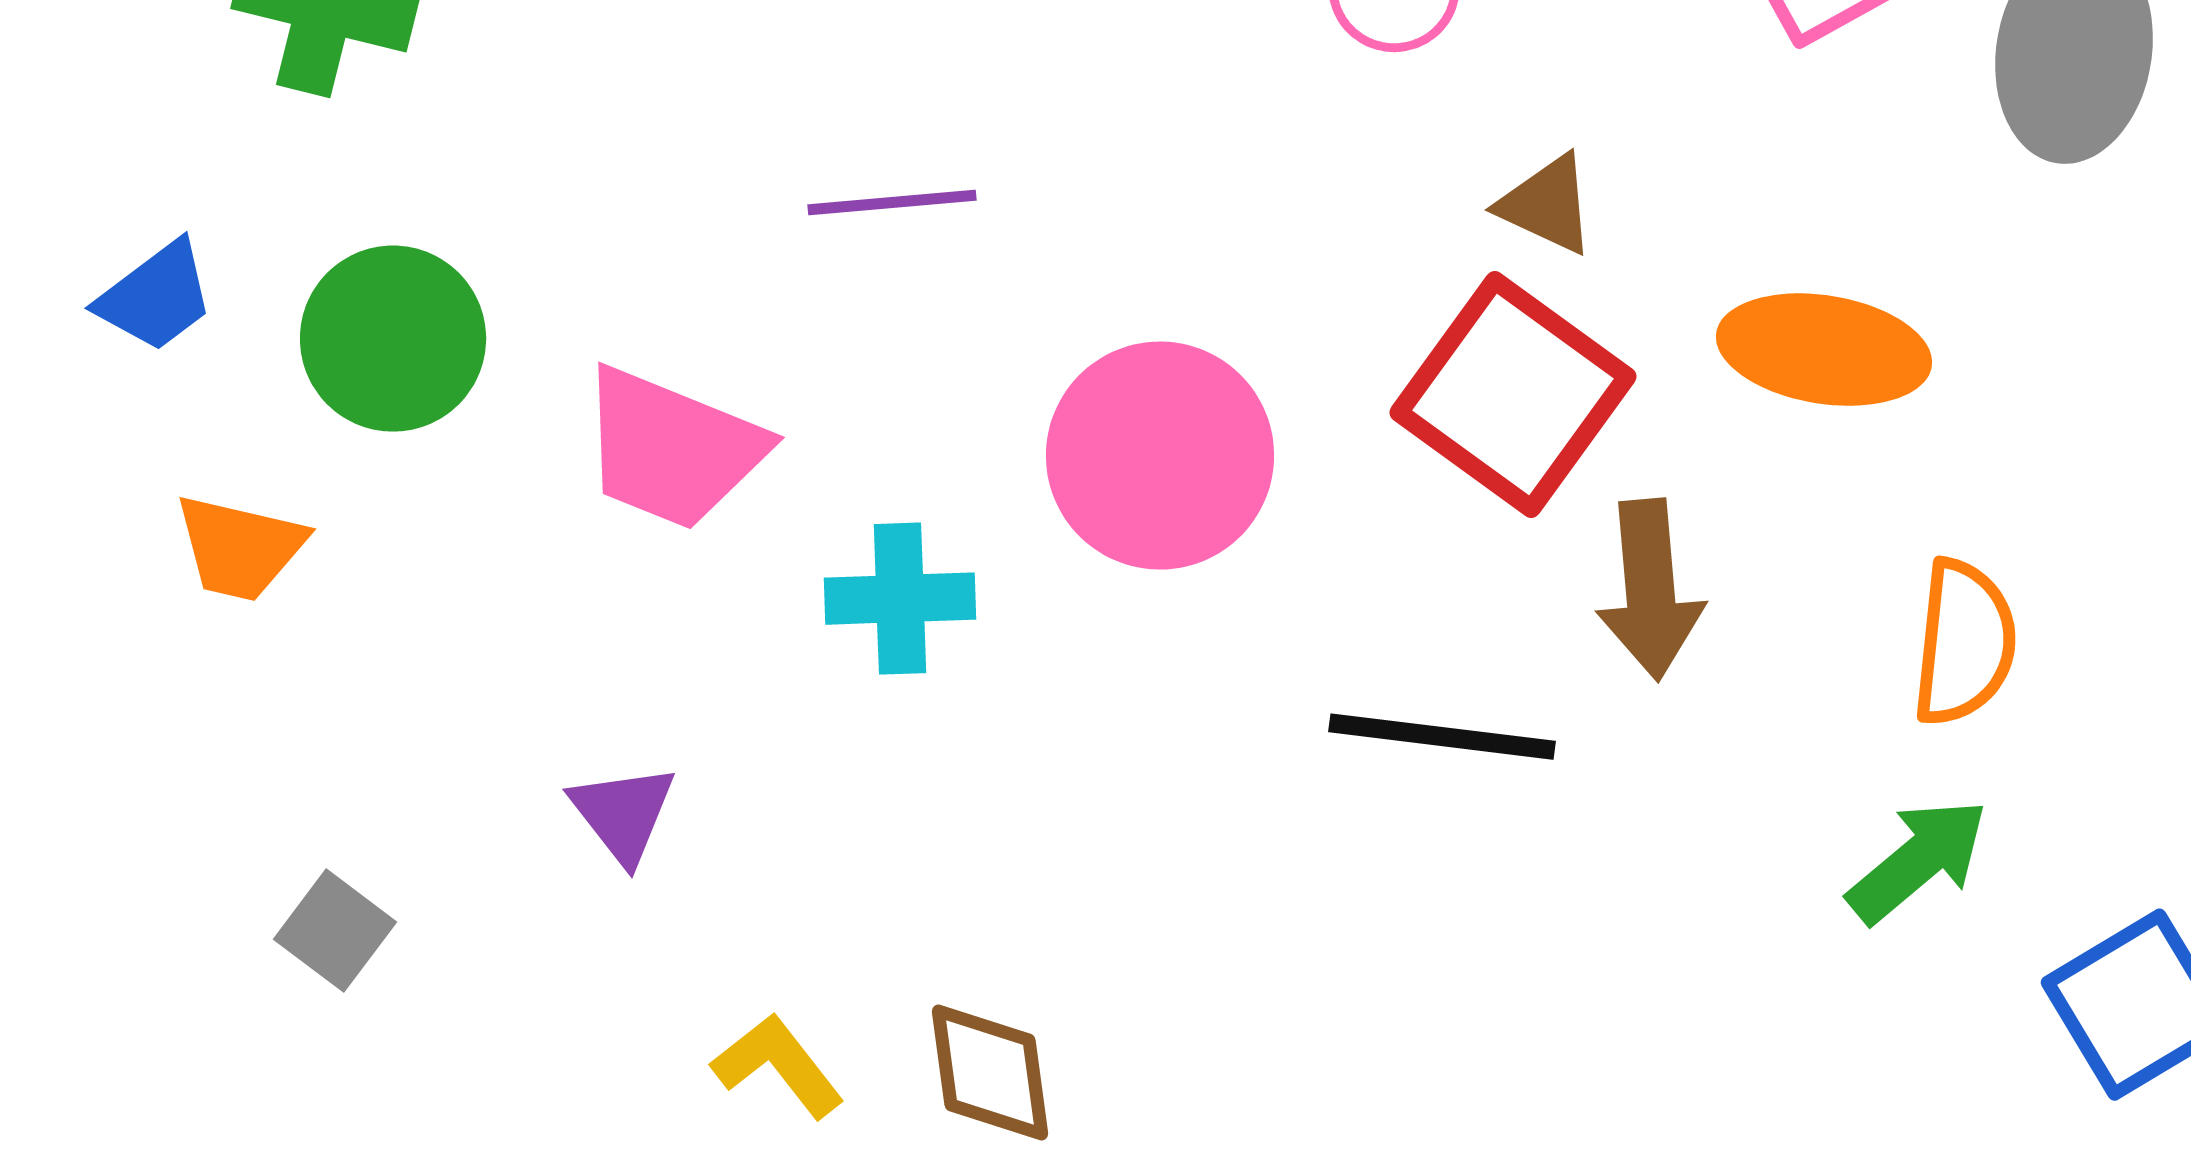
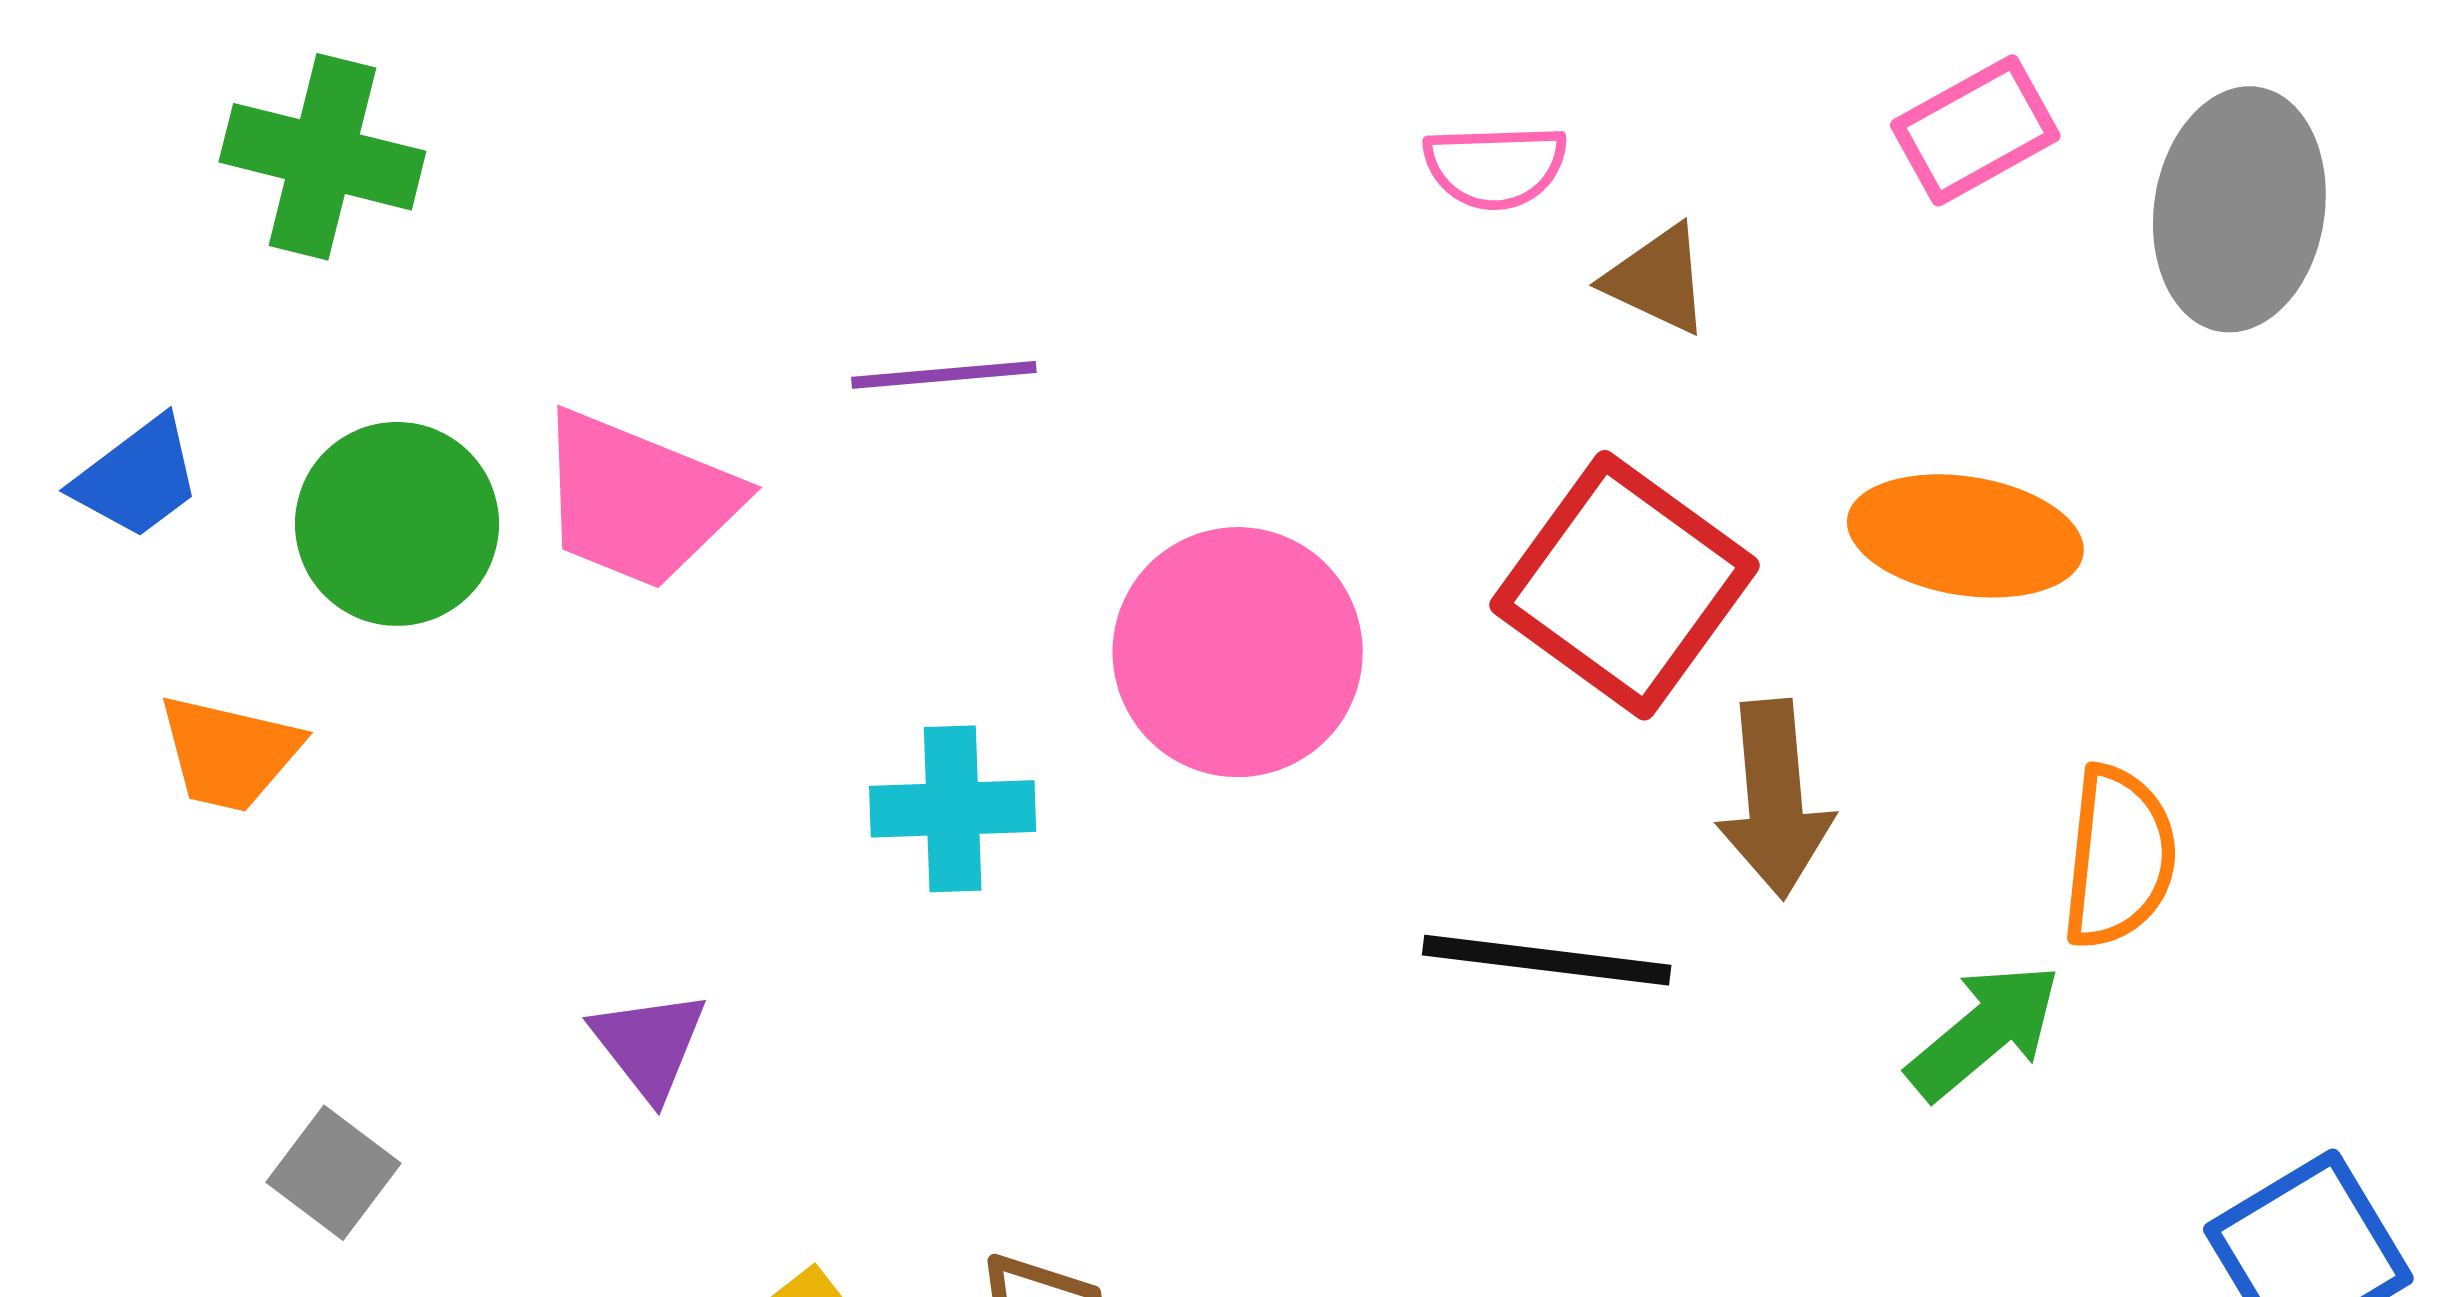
brown triangle: (1547, 205) -> (1657, 279), moved
pink trapezoid: (672, 449) -> (638, 500), moved
green arrow: (1918, 861) -> (1984, 1031), moved

